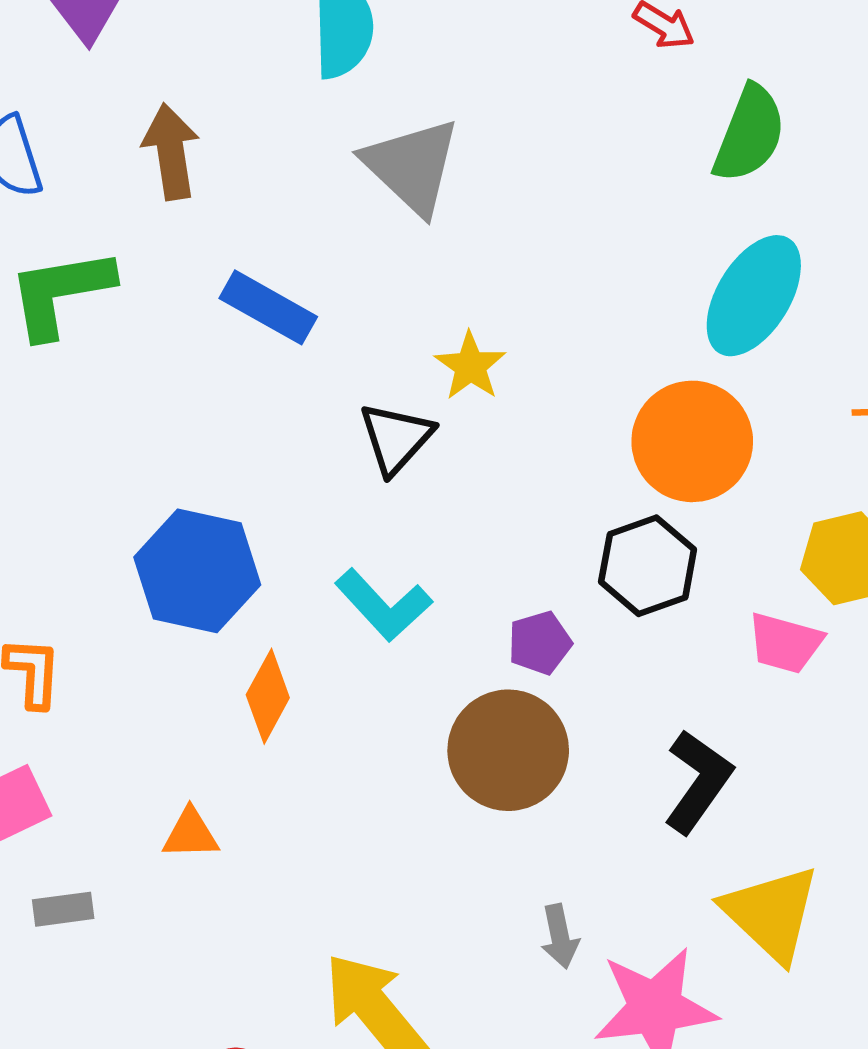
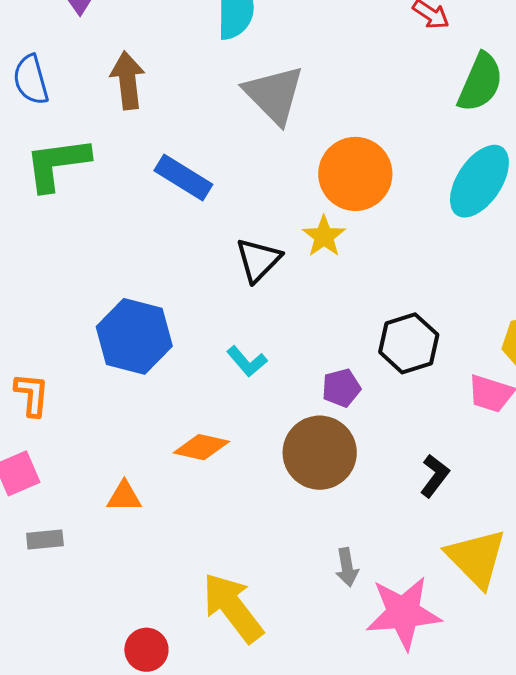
yellow star: (470, 366) -> (324, 236), moved
orange circle: (692, 441) -> (355, 174), moved
cyan L-shape: (384, 605) -> (247, 361), size x0.7
orange diamond: (268, 696) -> (201, 447), moved, turned 72
black L-shape: (698, 781) -> (435, 476), size x0.7

